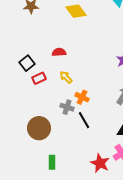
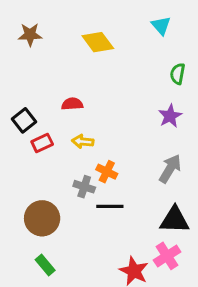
yellow arrow: (66, 77) -> (83, 142), turned -40
black line: (84, 120) -> (110, 206), turned -60
green rectangle: (52, 162) -> (45, 265), moved, turned -40

